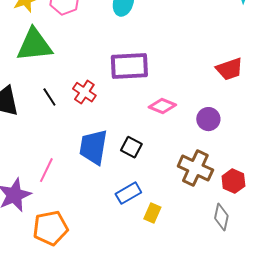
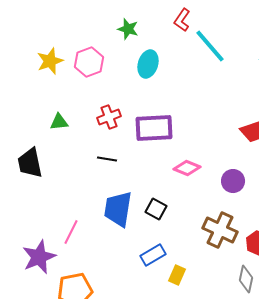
green triangle: (34, 45) -> (59, 122), moved, size x0.5
red cross: (84, 92) -> (109, 117), moved, turned 35
black line: (49, 97) -> (107, 159), moved, turned -48

